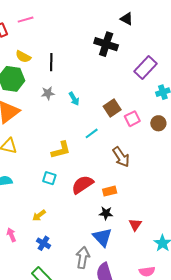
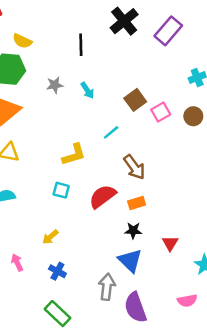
black cross: (106, 44) -> (124, 21), turned 35
black line: (51, 62) -> (81, 45), moved
purple rectangle: (145, 67) -> (168, 31), moved
brown arrow: (121, 157) -> (134, 167), moved

